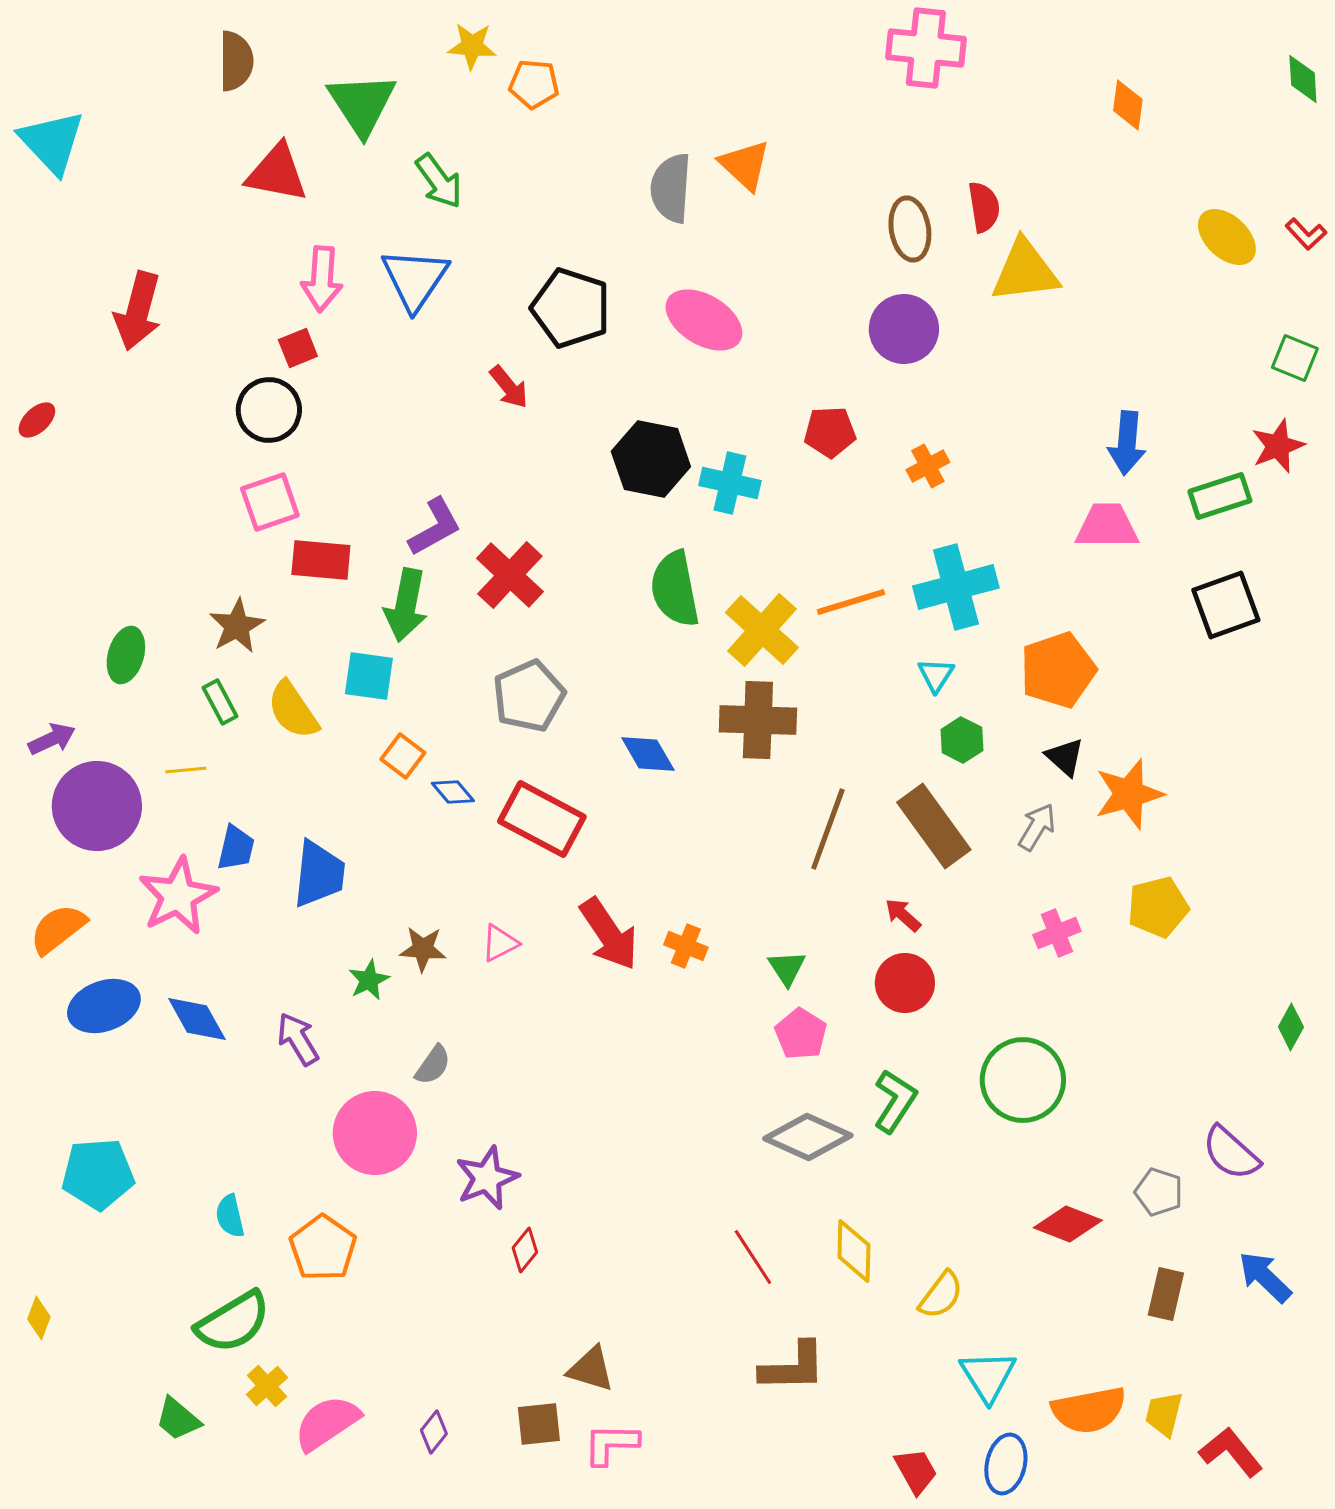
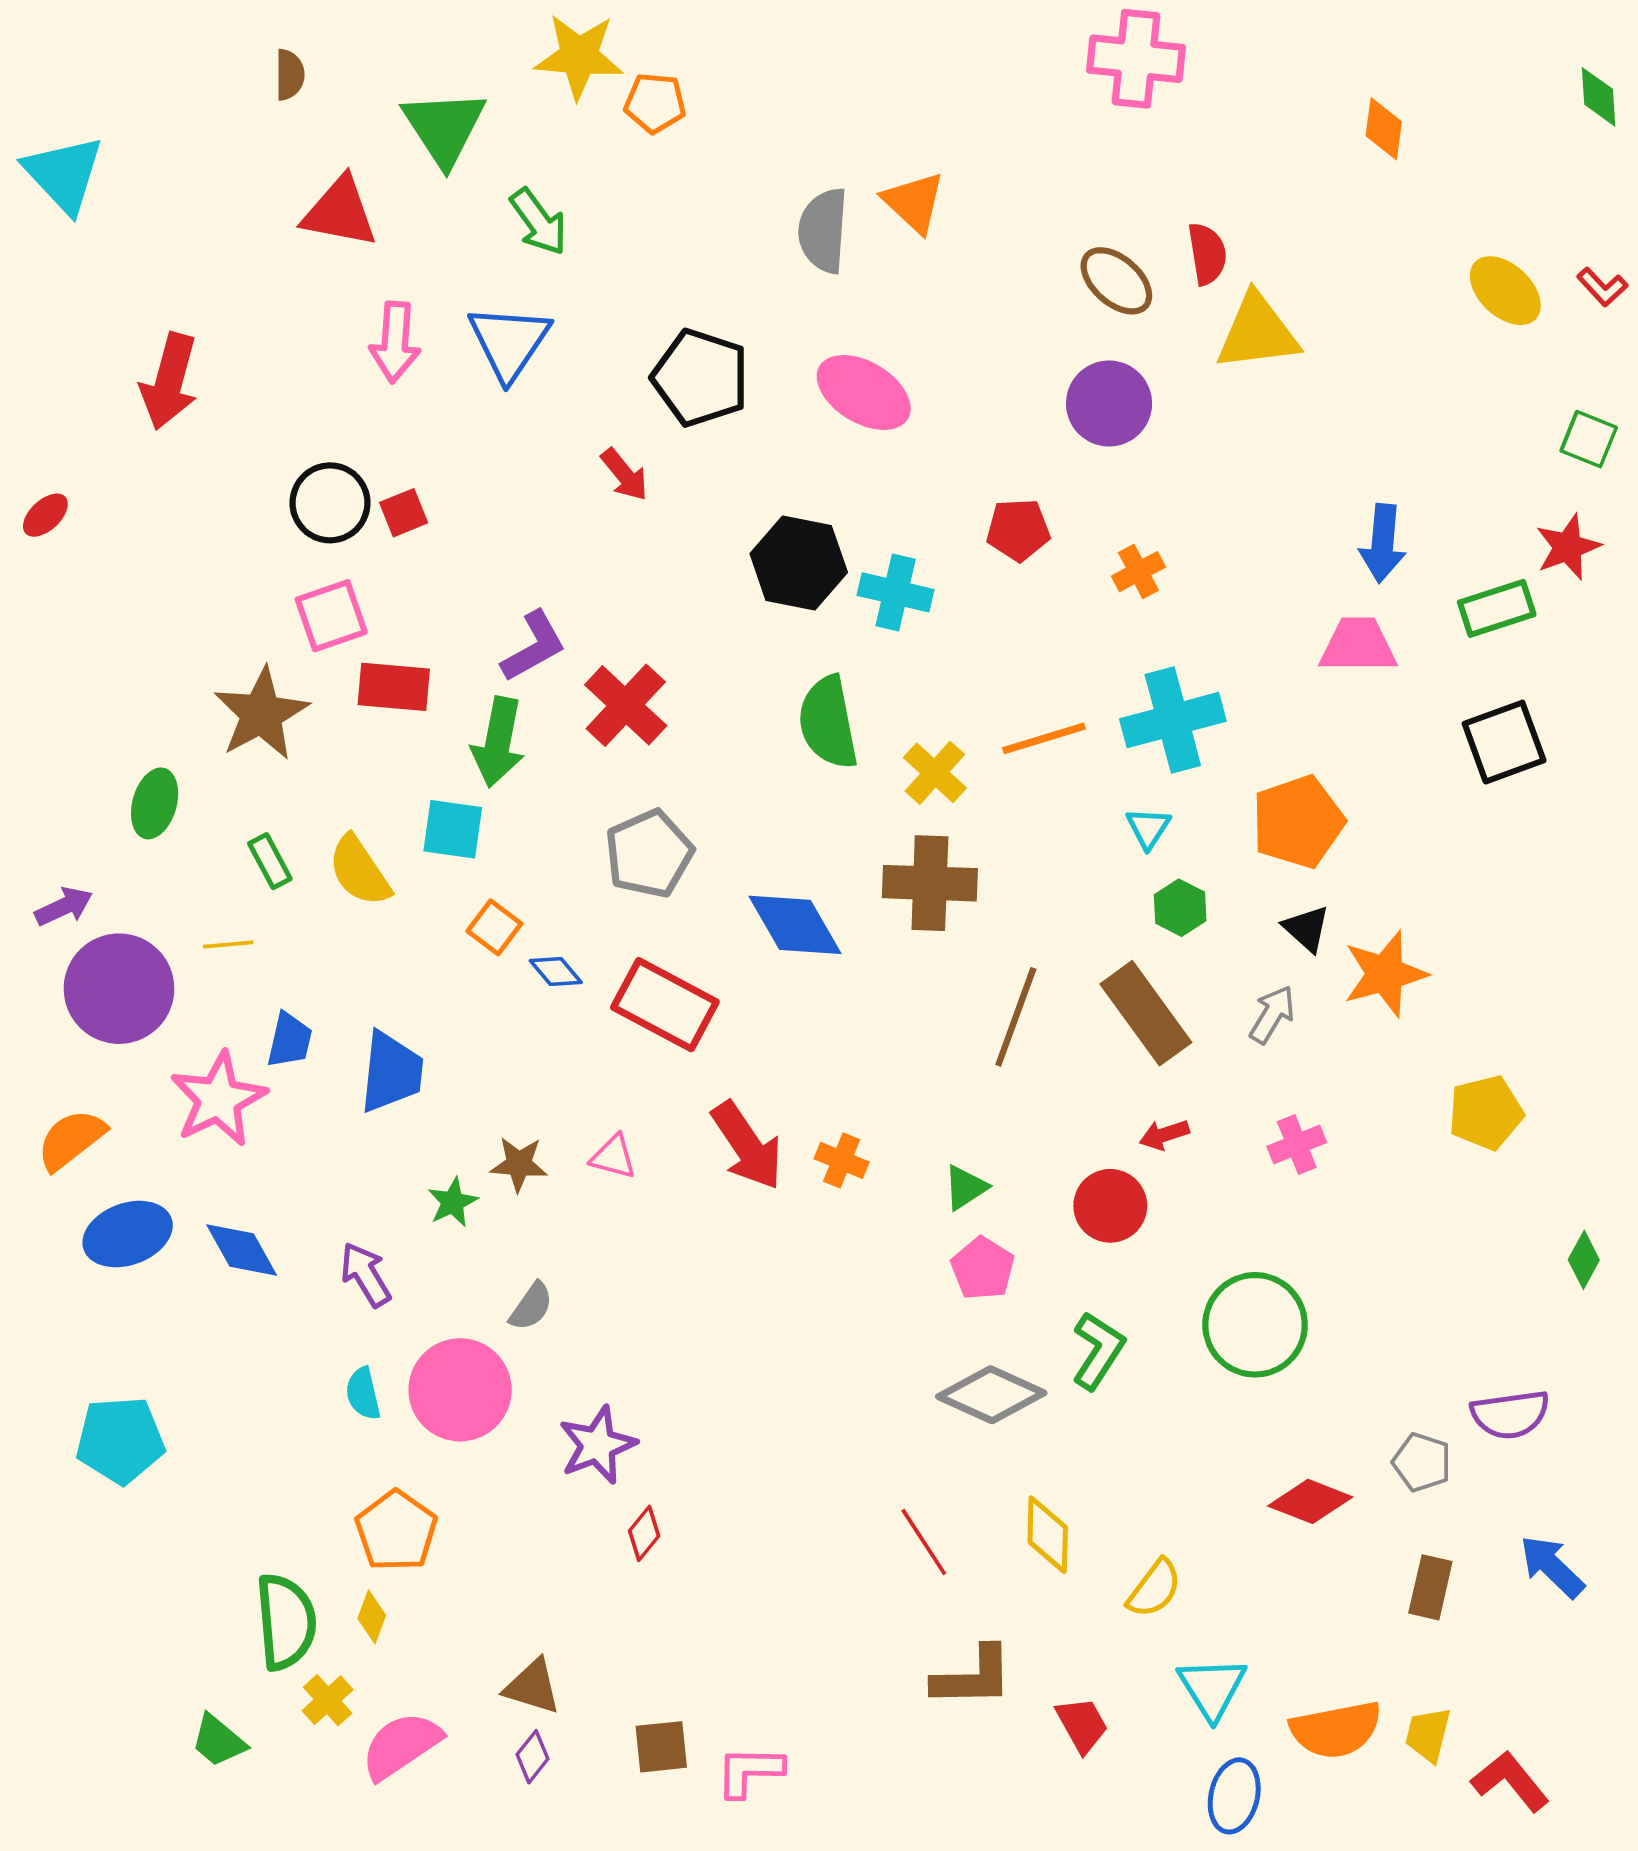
yellow star: (472, 46) -> (579, 56), size x1.5
brown semicircle: (236, 61) -> (290, 75), size x0.7
brown ellipse: (910, 229) -> (1116, 281), turned -40
red square: (298, 348) -> (404, 513), moved
brown star: (237, 626) -> (261, 714), moved, size x1.4
yellow cross: (762, 630) -> (935, 773), size x0.7
blue diamond: (648, 754) -> (795, 925), size x1.4
yellow pentagon: (1158, 907) -> (1486, 1113), moved
red arrow: (903, 915) -> (1164, 1135), moved, turned -60
pink triangle: (500, 943) -> (613, 1157), turned 42
green triangle: (787, 968) -> (965, 1187), turned 30
purple semicircle: (1231, 1153) -> (1510, 1414), turned -50
cyan semicircle: (230, 1216) -> (363, 1394), moved
yellow diamond: (39, 1318) -> (372, 1617), moved
green semicircle: (233, 1322) -> (286, 1622), turned -64
brown triangle: (591, 1369) -> (532, 1687), moved
red trapezoid: (916, 1471) -> (1082, 1725), moved

